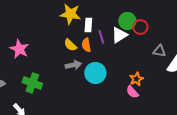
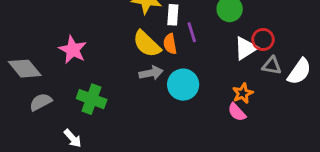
red circle: (140, 27) -> (263, 40), moved
white triangle: (119, 35) -> (246, 48), moved
yellow semicircle: (70, 45) -> (147, 44), size x1.5
gray triangle: (159, 51) -> (272, 66), moved

